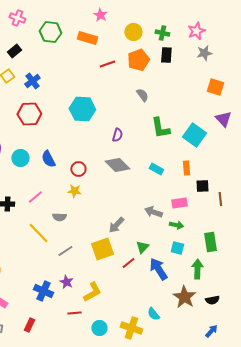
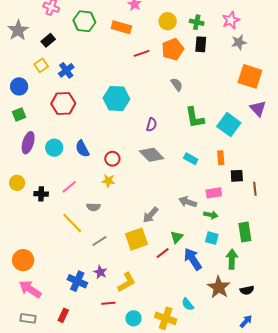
orange square: (215, 87) -> (250, 76), size x1.4

